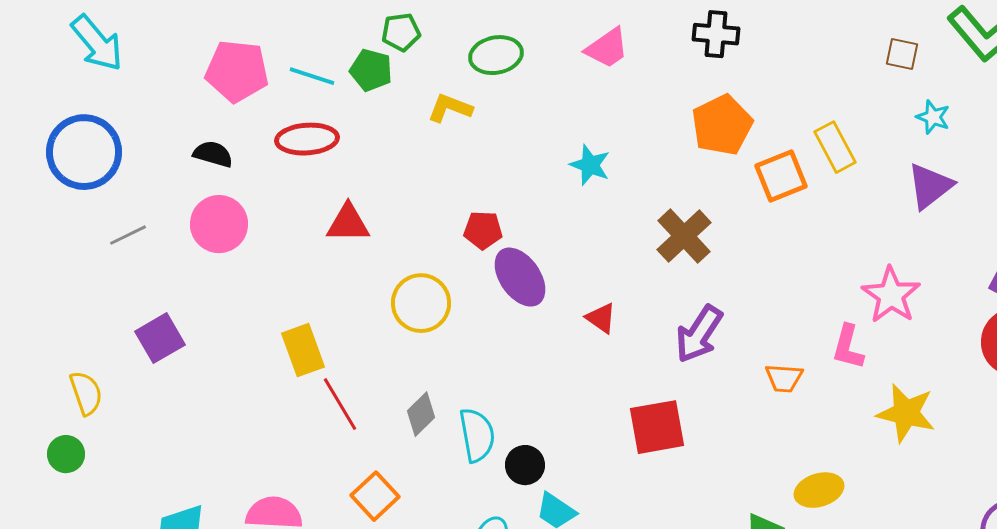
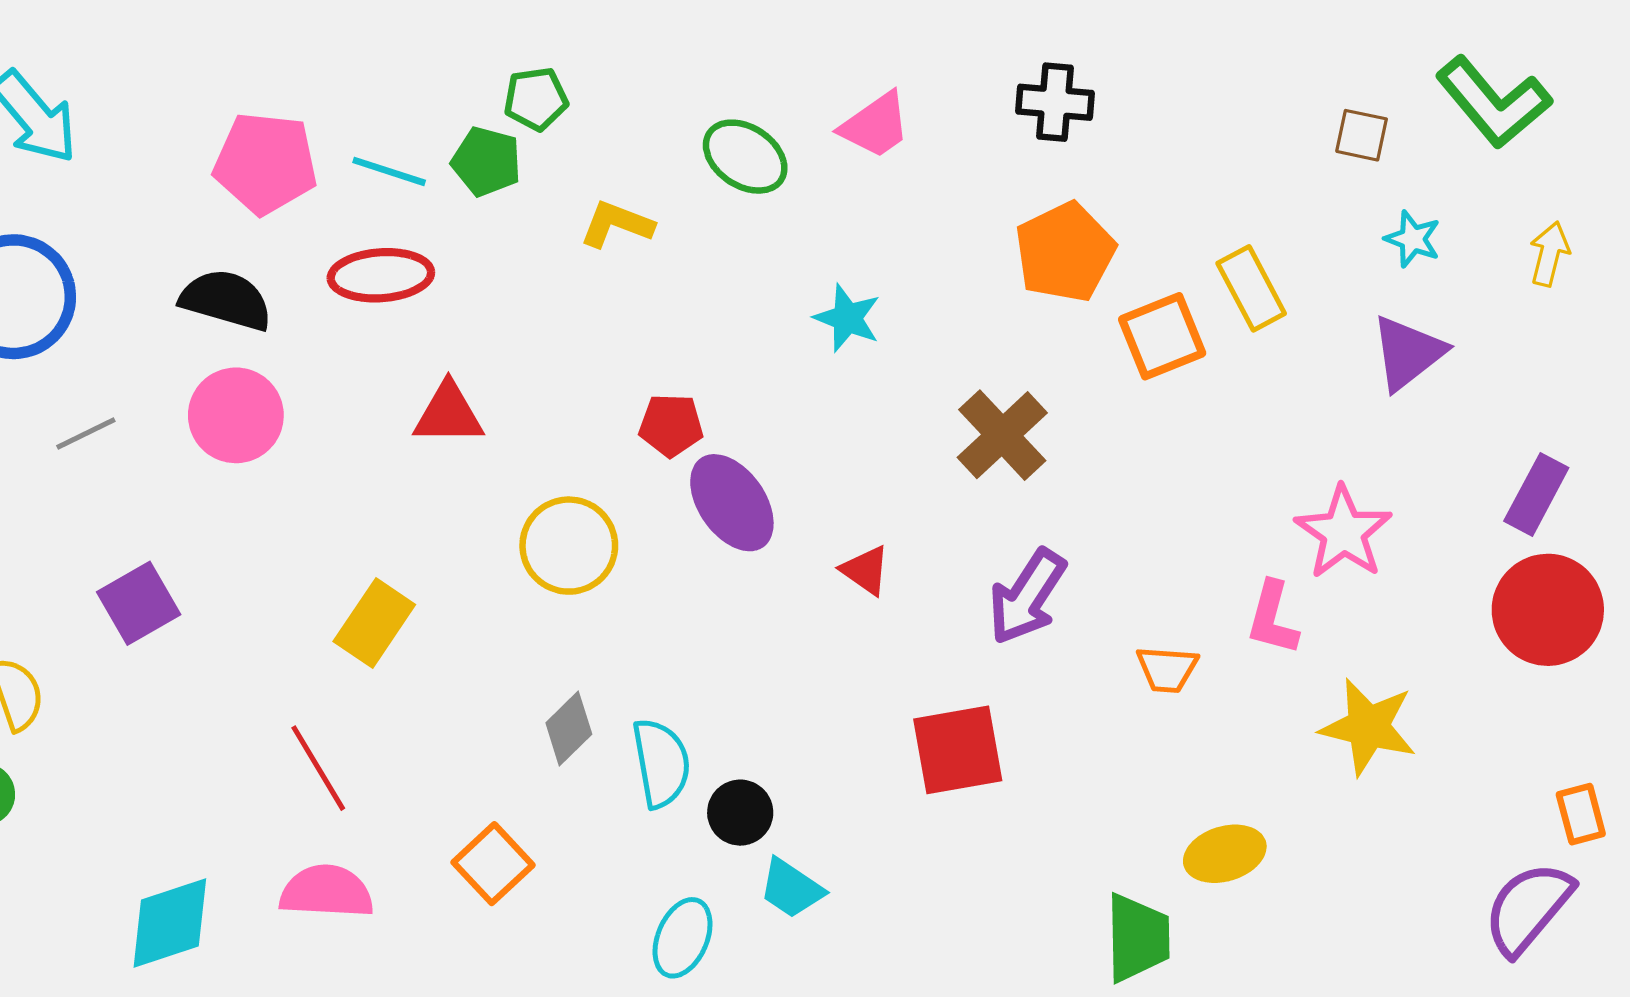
green ellipse: (496, 55) -> (745, 157), moved, turned 45
black semicircle: (213, 154) -> (226, 300), size x1.4
yellow rectangle: (303, 350) -> (374, 623), turned 54
red line: (340, 404) -> (318, 768), moved

